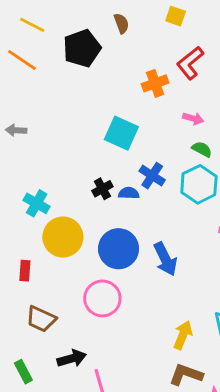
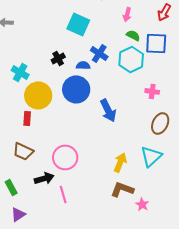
pink arrow: (193, 119) -> (127, 14), turned 88
black cross: (102, 189) -> (58, 58), moved
blue circle: (119, 249) -> (76, 89), moved
red rectangle: (25, 271) -> (27, 118), moved
pink circle: (102, 298) -> (65, 157), moved

